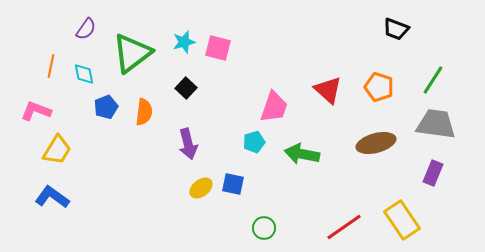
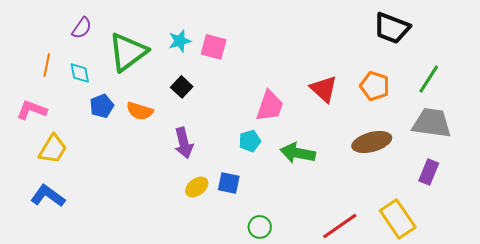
black trapezoid: (396, 29) -> (392, 28), size x1.4
orange semicircle: (144, 112) -> (140, 111), turned 100

